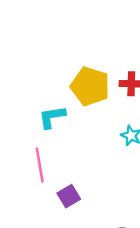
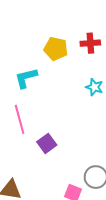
yellow pentagon: (90, 86) -> (56, 49), size x0.7

